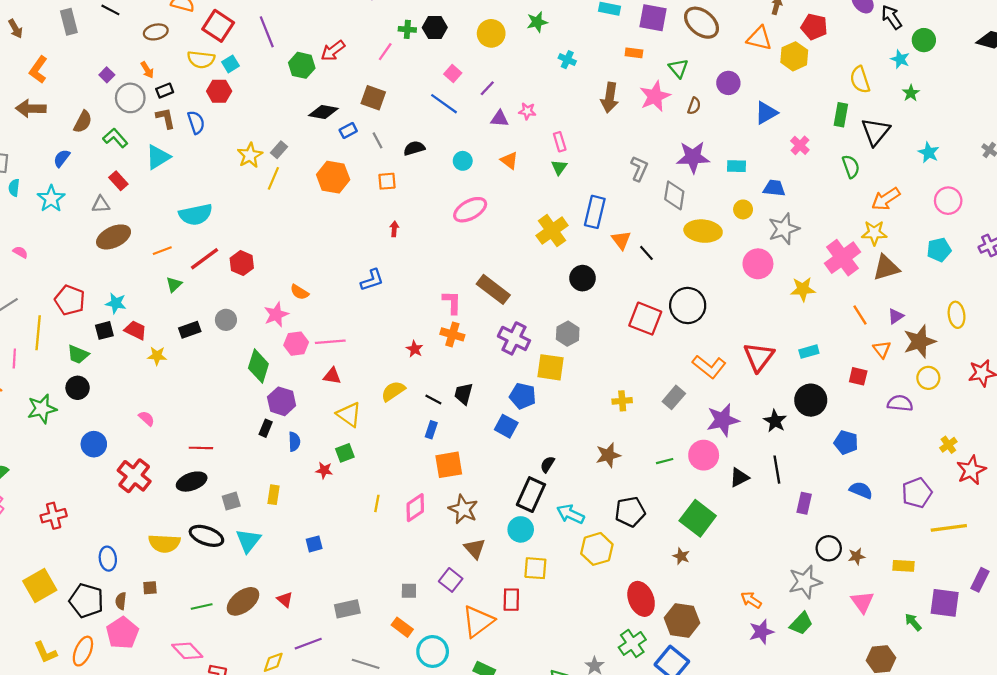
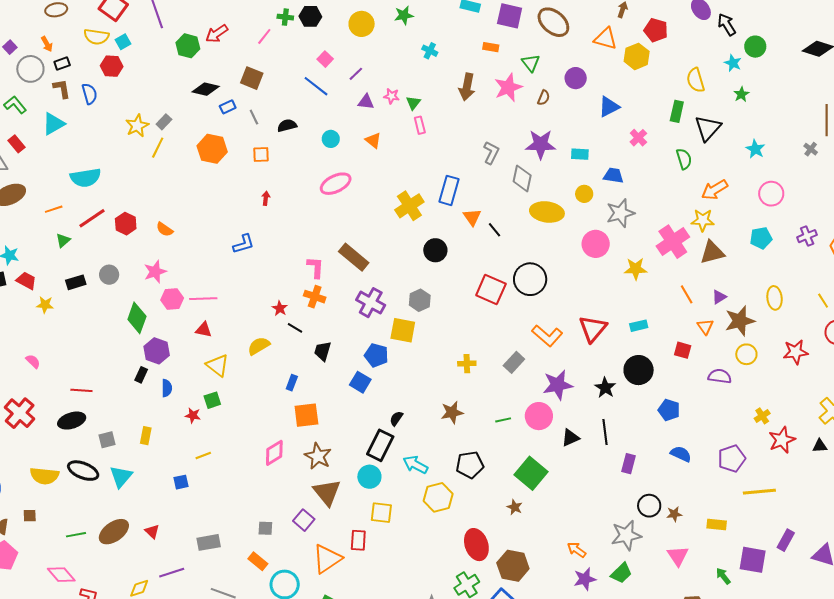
green triangle: (559, 167) -> (413, 103), moved
orange semicircle: (299, 292) -> (165, 229), moved
black line: (433, 399) -> (295, 328), moved
yellow line: (377, 503) -> (203, 456), moved, turned 56
brown triangle: (475, 549) -> (327, 492), size x1.4

